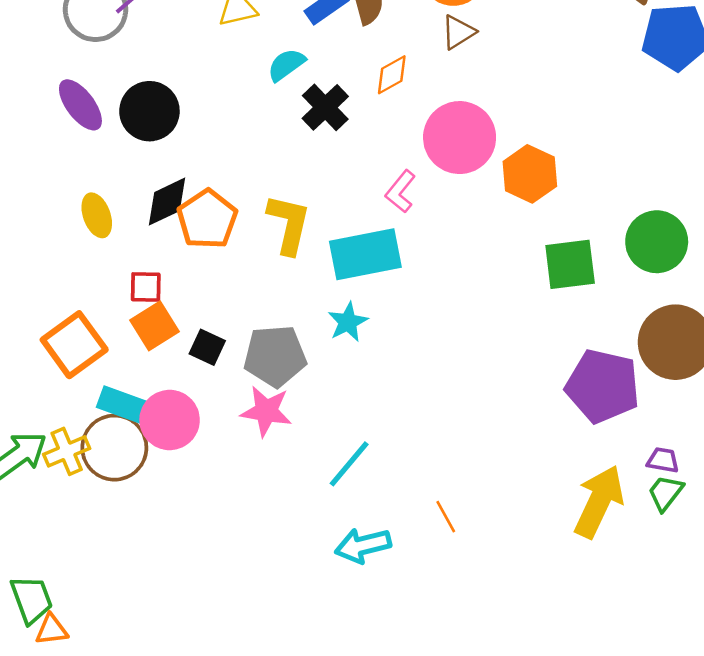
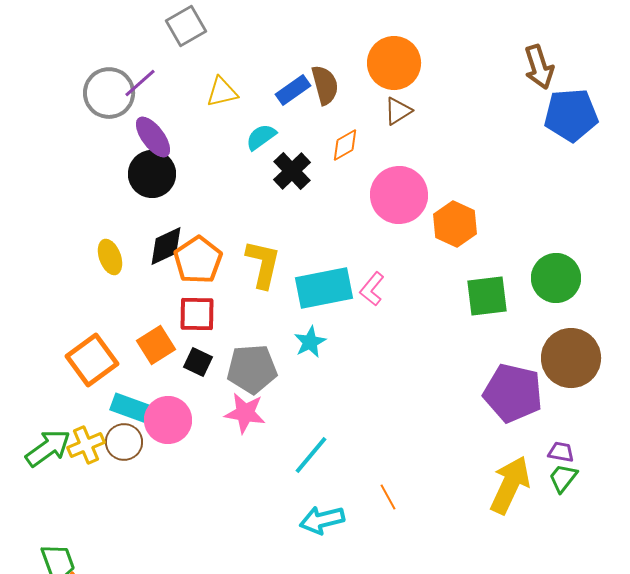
purple ellipse: (80, 105) -> (153, 137), moved
pink L-shape: (401, 192) -> (372, 289), moved
red square: (146, 287) -> (197, 314), moved, size x1.4
brown circle: (114, 448) -> (124, 442), size x0.7

